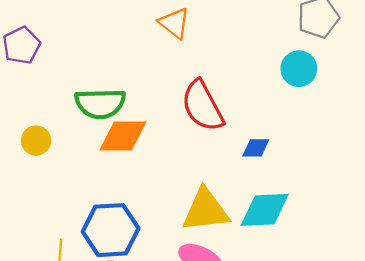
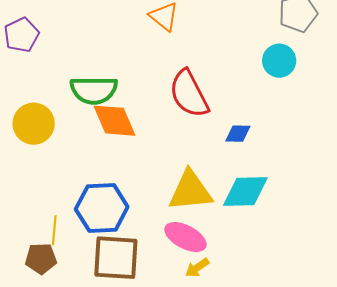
orange diamond: (123, 136) -> (115, 121), turned 66
yellow circle: (36, 141) -> (34, 124), size x1.5

